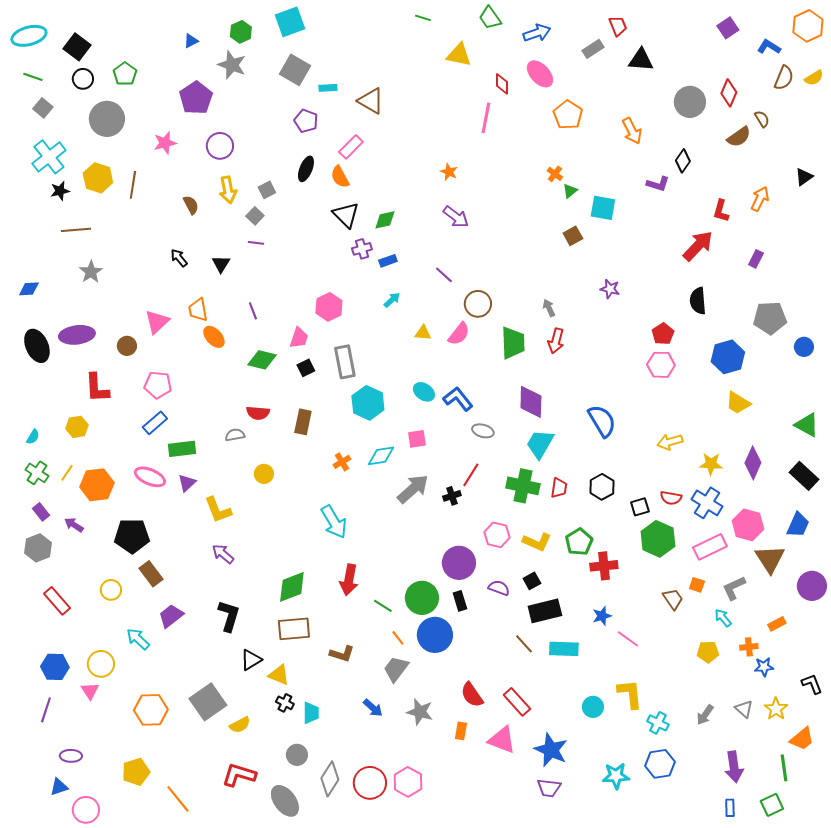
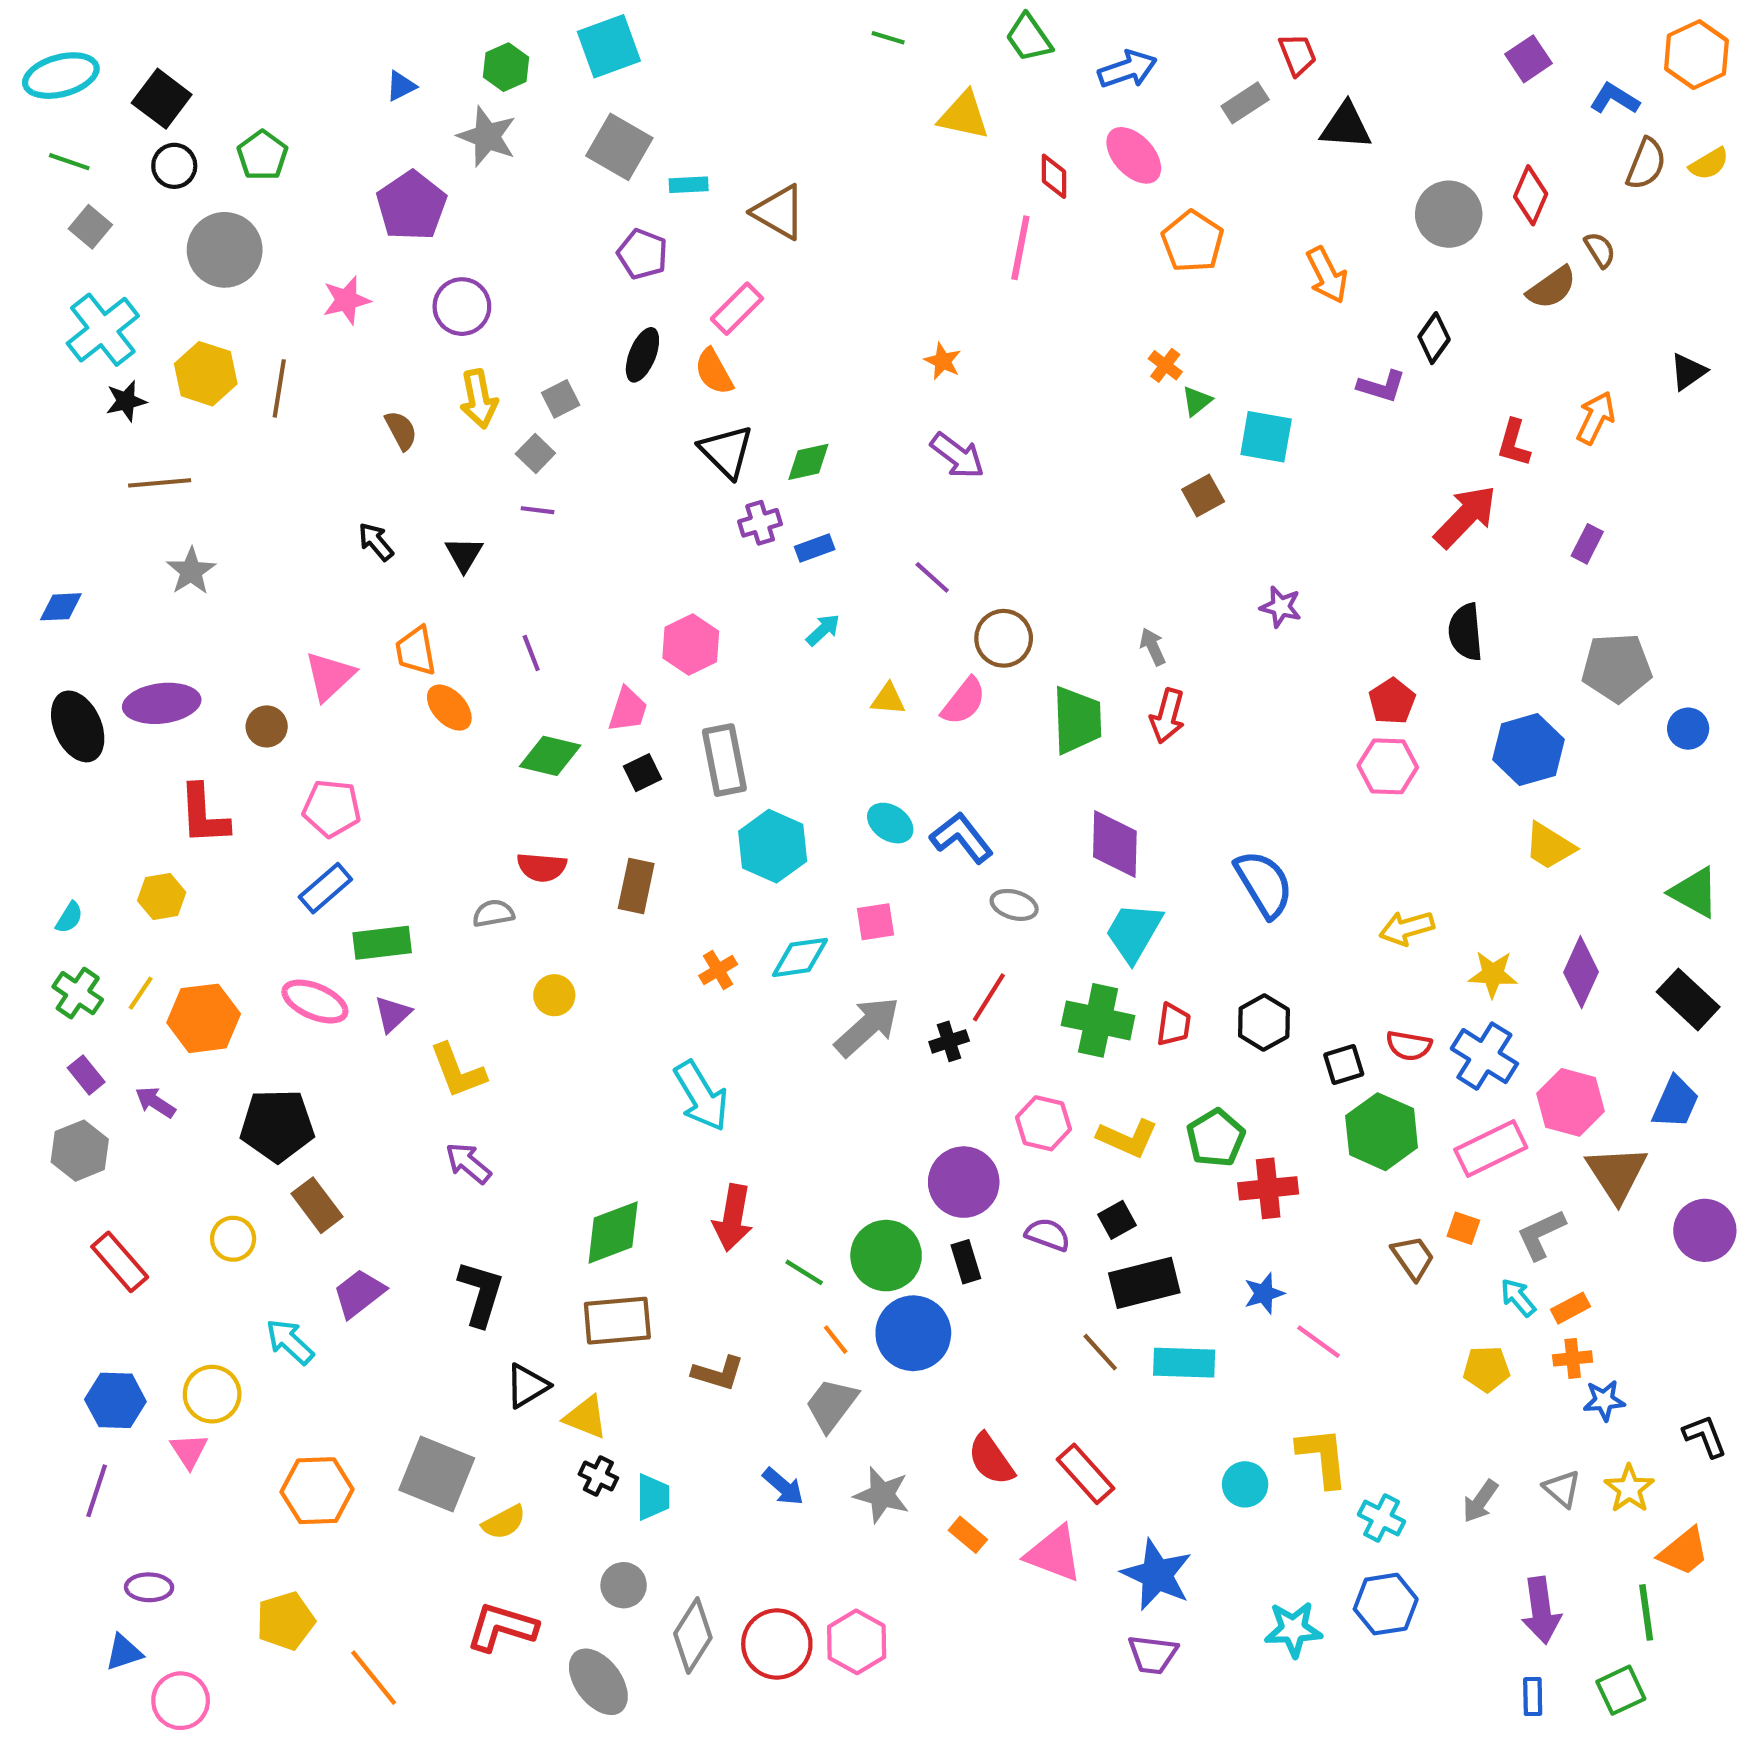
orange rectangle: (777, 624) -> (1570, 1308), moved
gray square: (208, 702) -> (437, 1474), turned -33
orange rectangle: (461, 731) -> (968, 1535), turned -60

